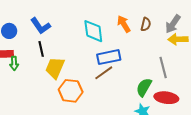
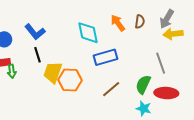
brown line: (104, 73) -> (111, 89), moved
orange hexagon: (71, 91) -> (70, 80), moved

